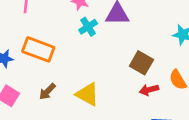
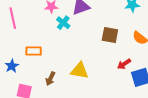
orange rectangle: (38, 49) -> (34, 51), size x0.7
red arrow: (149, 90) -> (124, 64), moved

